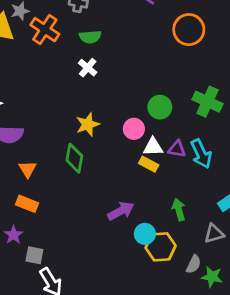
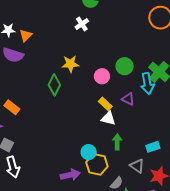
white triangle: (153, 147) -> (108, 118), moved
cyan arrow: (201, 154) -> (147, 83), moved
orange triangle: (28, 169) -> (26, 36), moved
purple arrow: (121, 211) -> (70, 175), moved
gray triangle: (214, 234) -> (137, 166), turned 35

